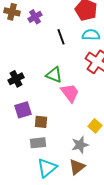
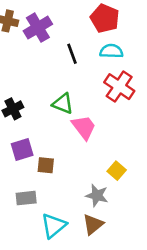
purple cross: (35, 17) -> (38, 28), size x1.5
gray rectangle: (38, 143) -> (26, 198), moved
gray star: (80, 145) -> (97, 195), turned 30

